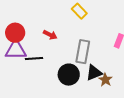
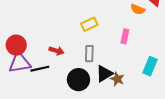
yellow rectangle: (79, 11) -> (89, 24), moved, turned -63
red arrow: (50, 35) -> (56, 51), moved
gray rectangle: (83, 52) -> (89, 54), size x0.7

